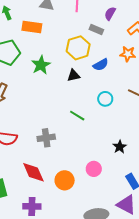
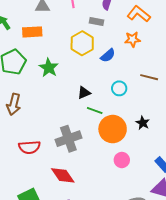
black triangle: (74, 75) -> (84, 93), moved
gray cross: (46, 138) -> (68, 139), size x1.4
black star: (120, 147) -> (143, 123), moved
orange circle: (65, 180) -> (113, 129), moved, size x1.4

